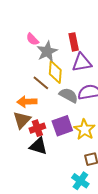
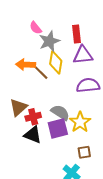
gray semicircle: (69, 95) -> (60, 113), moved
orange arrow: (27, 102) -> (26, 65), moved
purple square: (62, 126) -> (58, 128), moved

